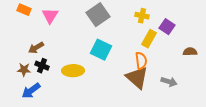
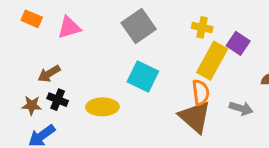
pink triangle: (50, 16) -> (69, 27), turned 42
yellow rectangle: (149, 39) -> (212, 61), size x1.4
gray arrow: (169, 82) -> (241, 108), moved

